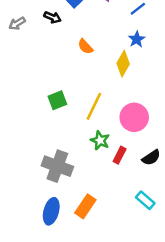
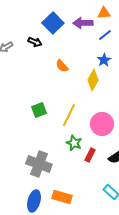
orange rectangle: (85, 206) -> (62, 197), turned 72

